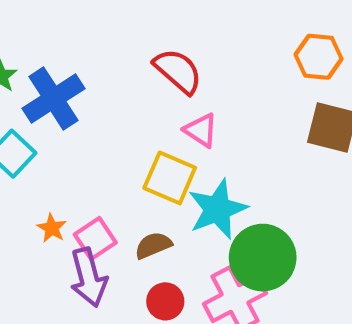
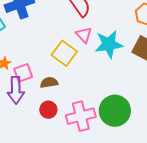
cyan star: (217, 209) -> (109, 44), moved
green circle: (263, 258) -> (115, 111), moved

